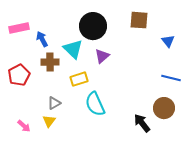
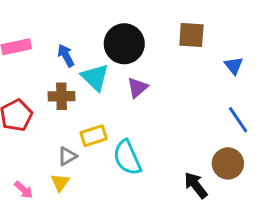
blue arrow: (42, 39) -> (66, 55), moved
blue line: (171, 78) -> (238, 120), turned 42
yellow rectangle: (79, 79) -> (94, 136), moved

